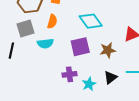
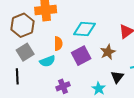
orange semicircle: (52, 21) -> (58, 44), moved
cyan diamond: (91, 21) -> (85, 29), turned -35
purple cross: (69, 74) -> (63, 86), moved

